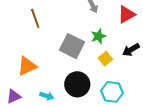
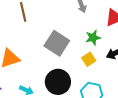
green star: (98, 36) -> (93, 38), moved

